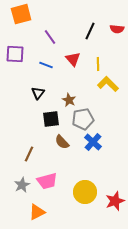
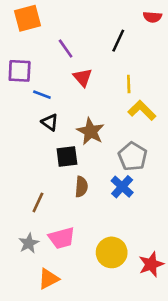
red semicircle: (117, 29) -> (152, 17), moved
red triangle: (73, 59) -> (83, 77), moved
blue line: (46, 65) -> (42, 95), moved
black triangle: (38, 93) -> (50, 122), turned -32
brown star: (69, 100) -> (91, 131), size x1.5
gray pentagon: (83, 119) -> (133, 156), moved, turned -30
brown semicircle: (62, 142) -> (81, 187), turned -133

